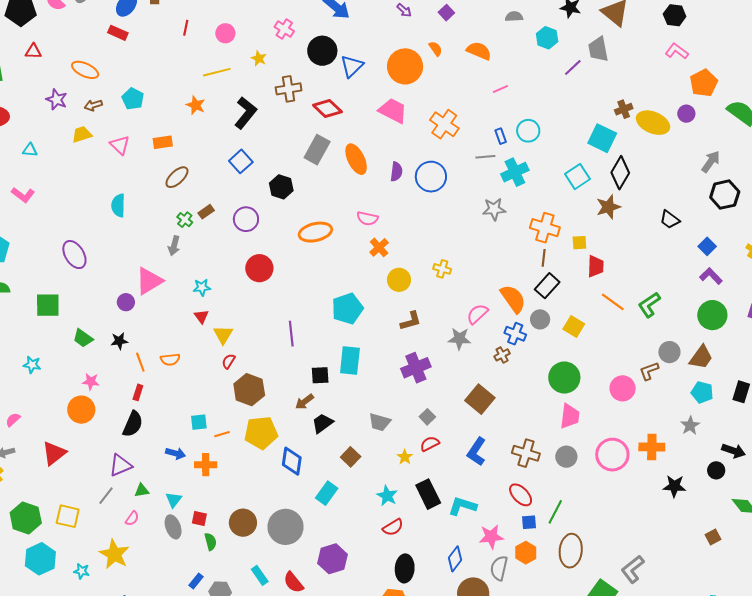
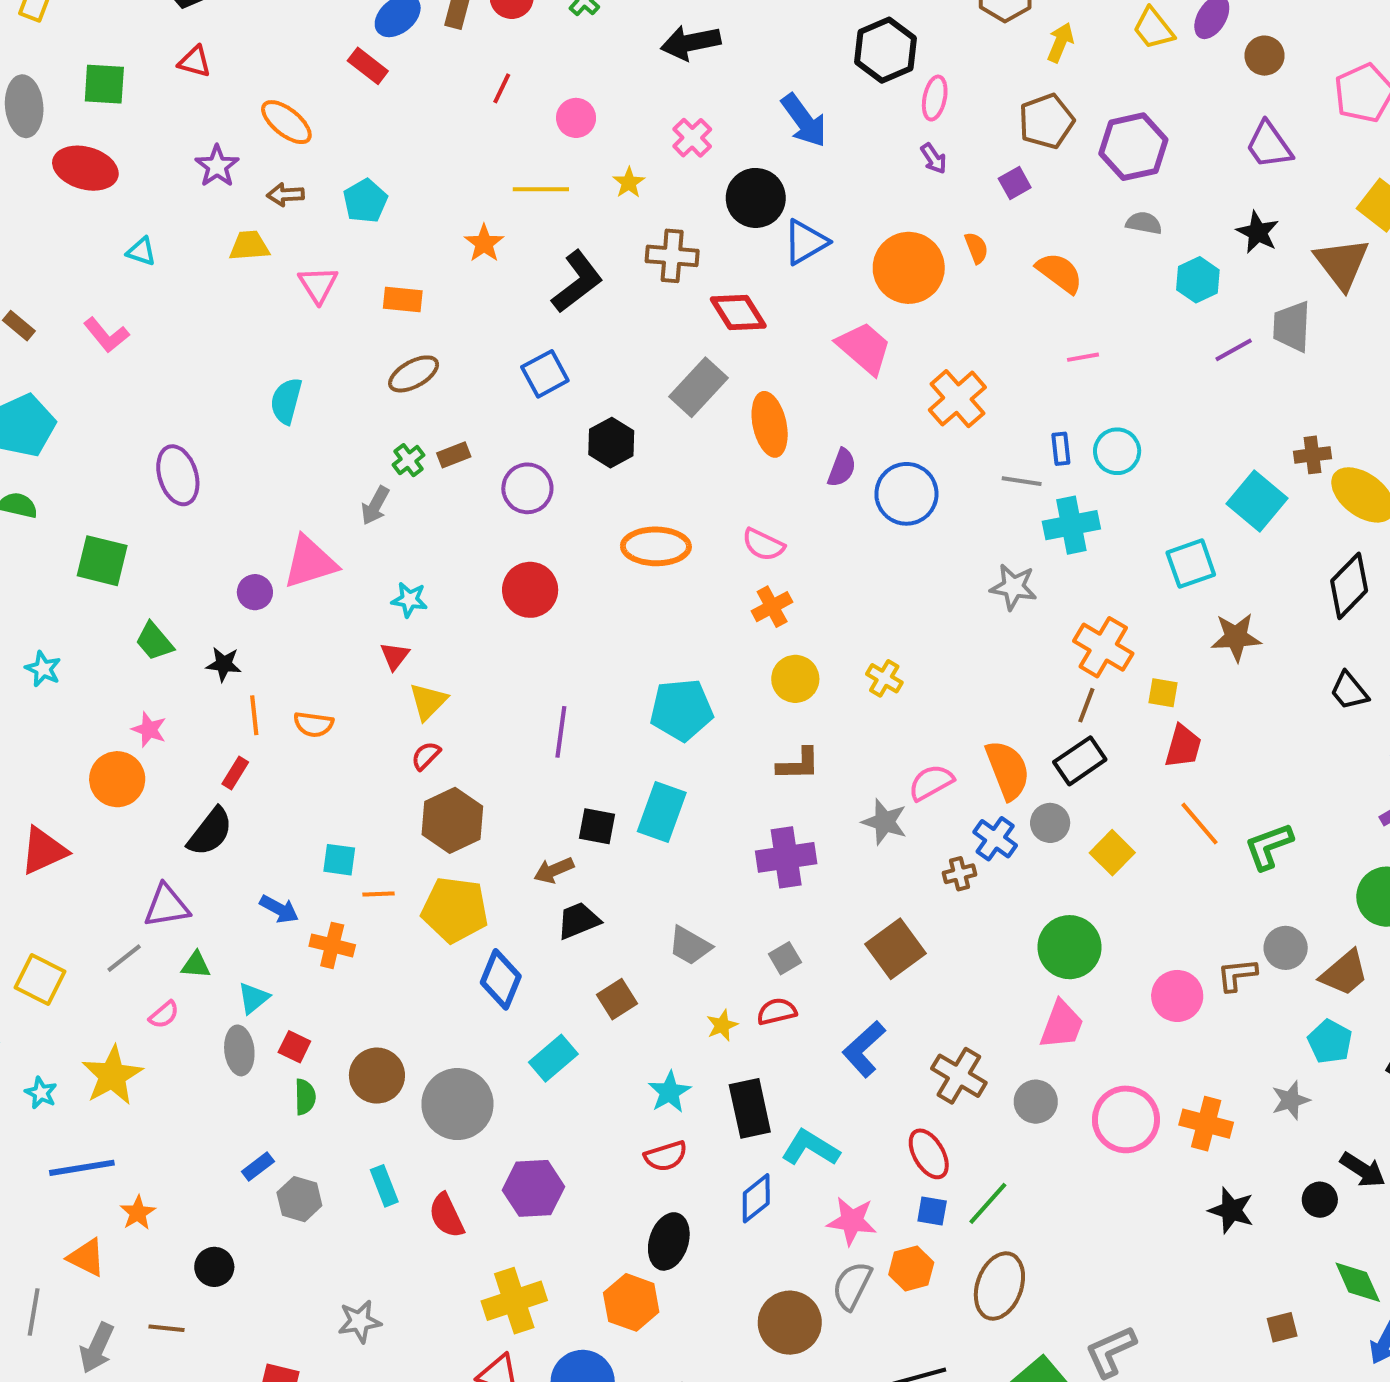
black diamond: (620, 173) -> (1349, 586), moved
blue diamond: (455, 559) -> (756, 1198), moved

